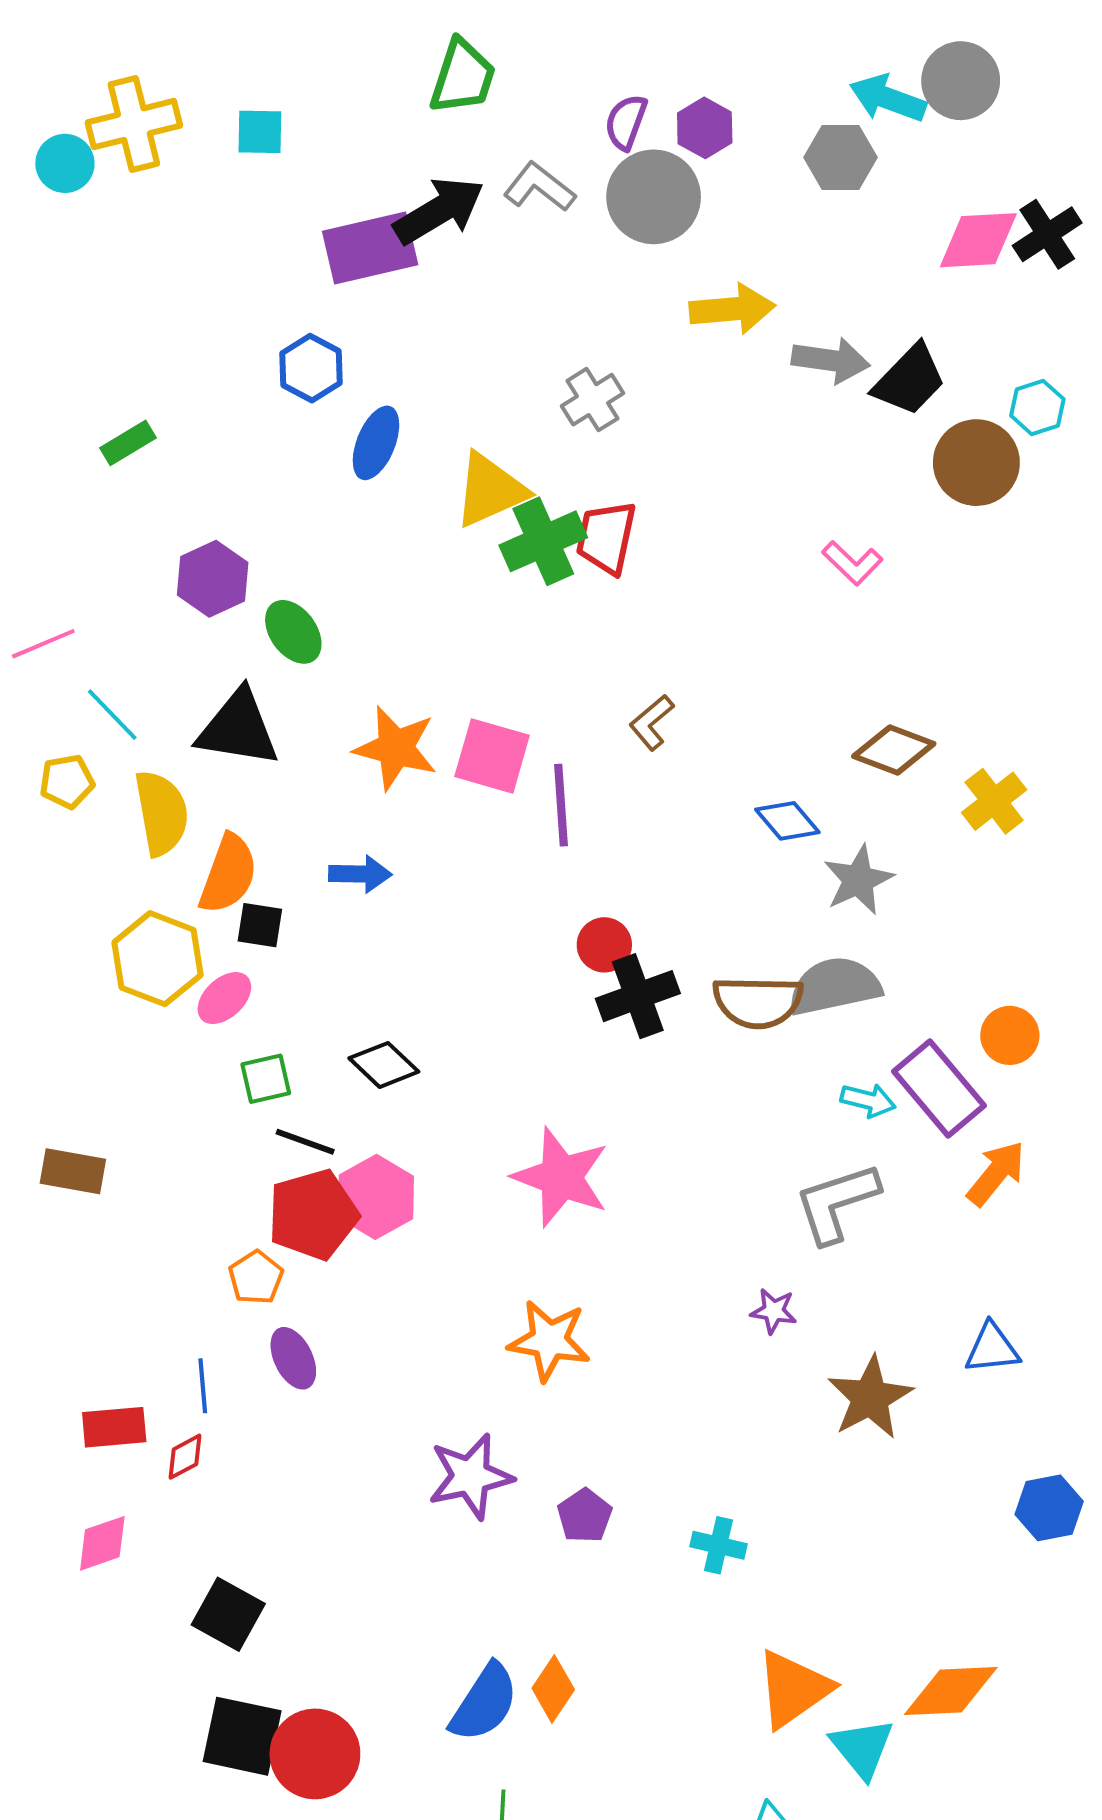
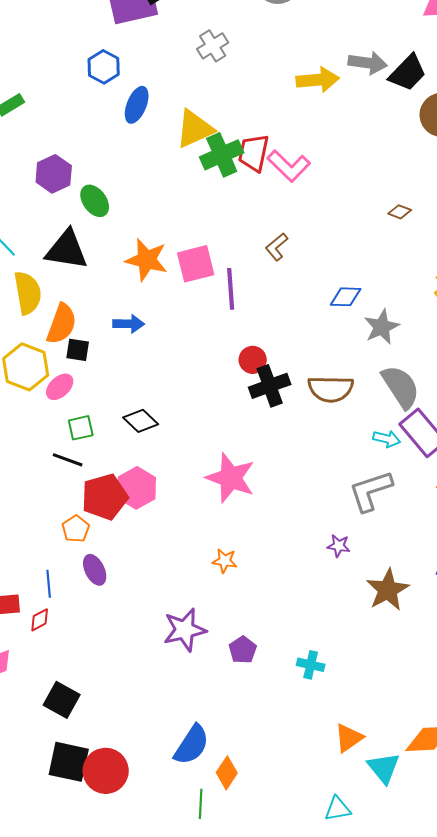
yellow arrow: (732, 309) -> (318, 80), moved
gray cross: (593, 400) -> (213, 46), moved
pink L-shape: (852, 563) -> (289, 166), moved, size x1.4
brown diamond: (894, 750) -> (400, 212), moved, size x0.6
pink square: (492, 756) -> (196, 264), turned -30
blue diamond: (787, 821) -> (346, 297), turned -48
gray semicircle: (835, 986) -> (401, 387), moved, turned 69
black line: (305, 1142) -> (68, 460), moved
orange star: (549, 1341) -> (225, 561), size x0.6
orange diamond: (553, 1689) -> (227, 773), moved
orange triangle: (793, 1689) -> (349, 738), size x0.7

